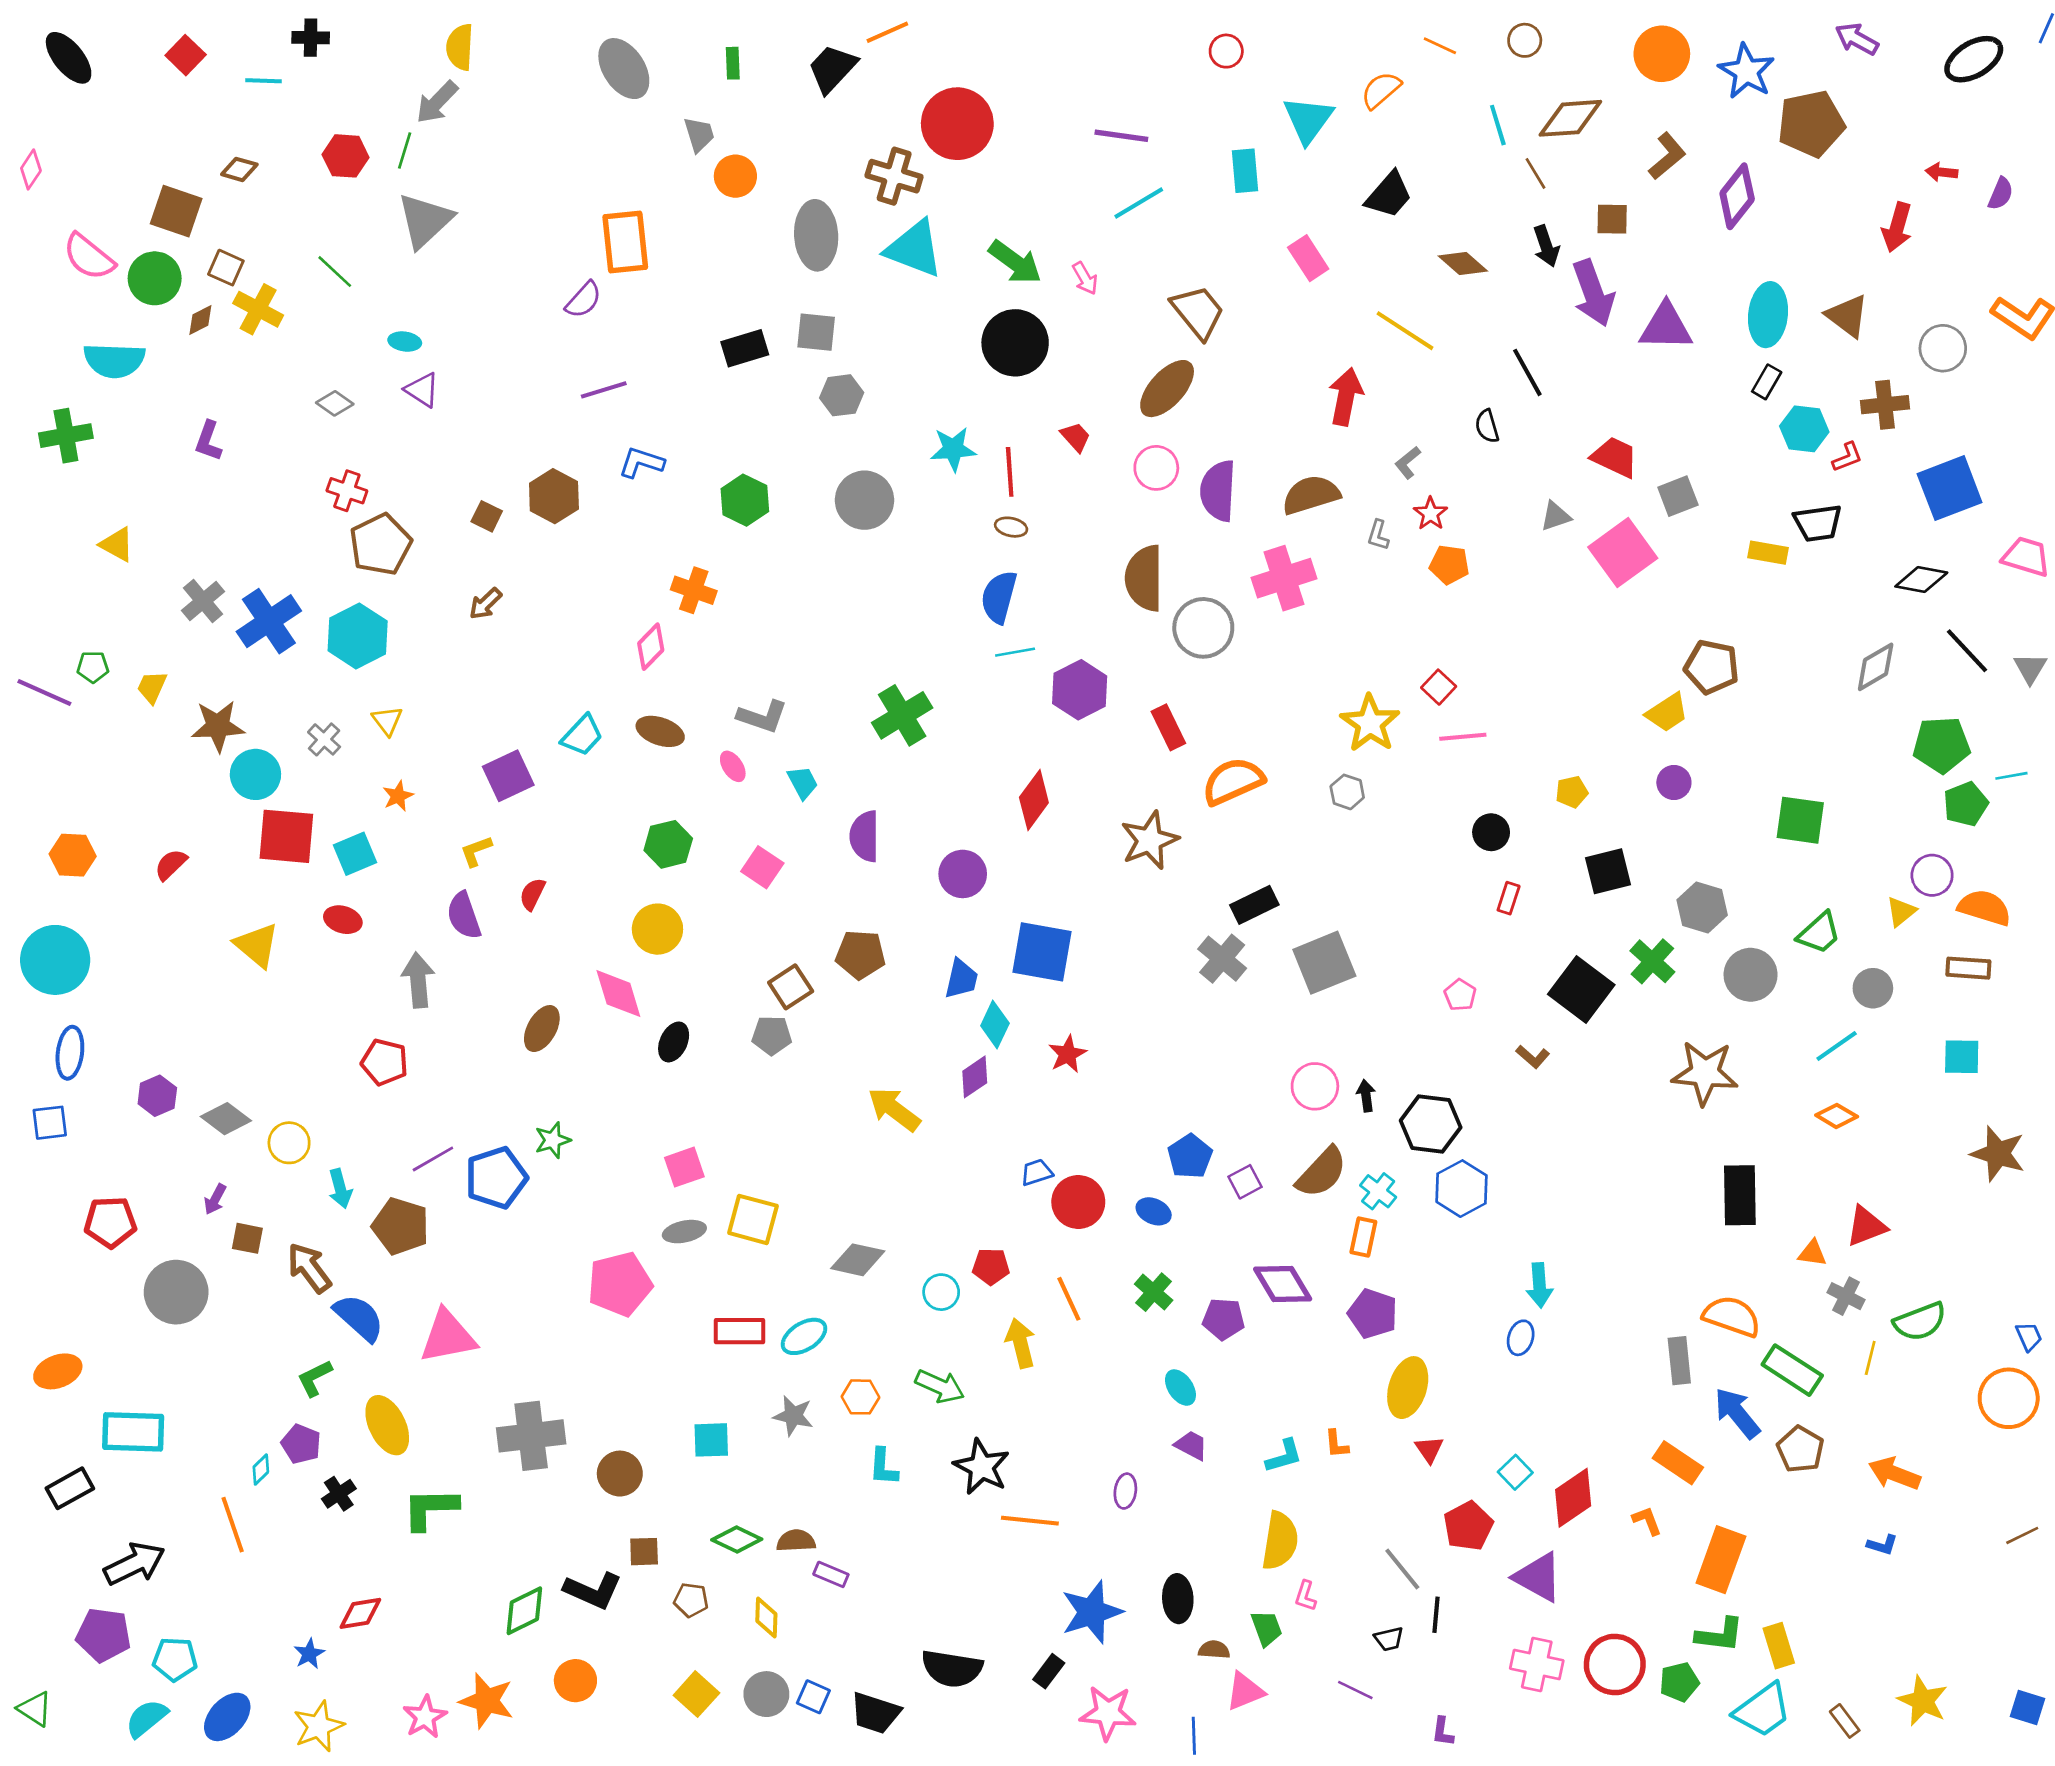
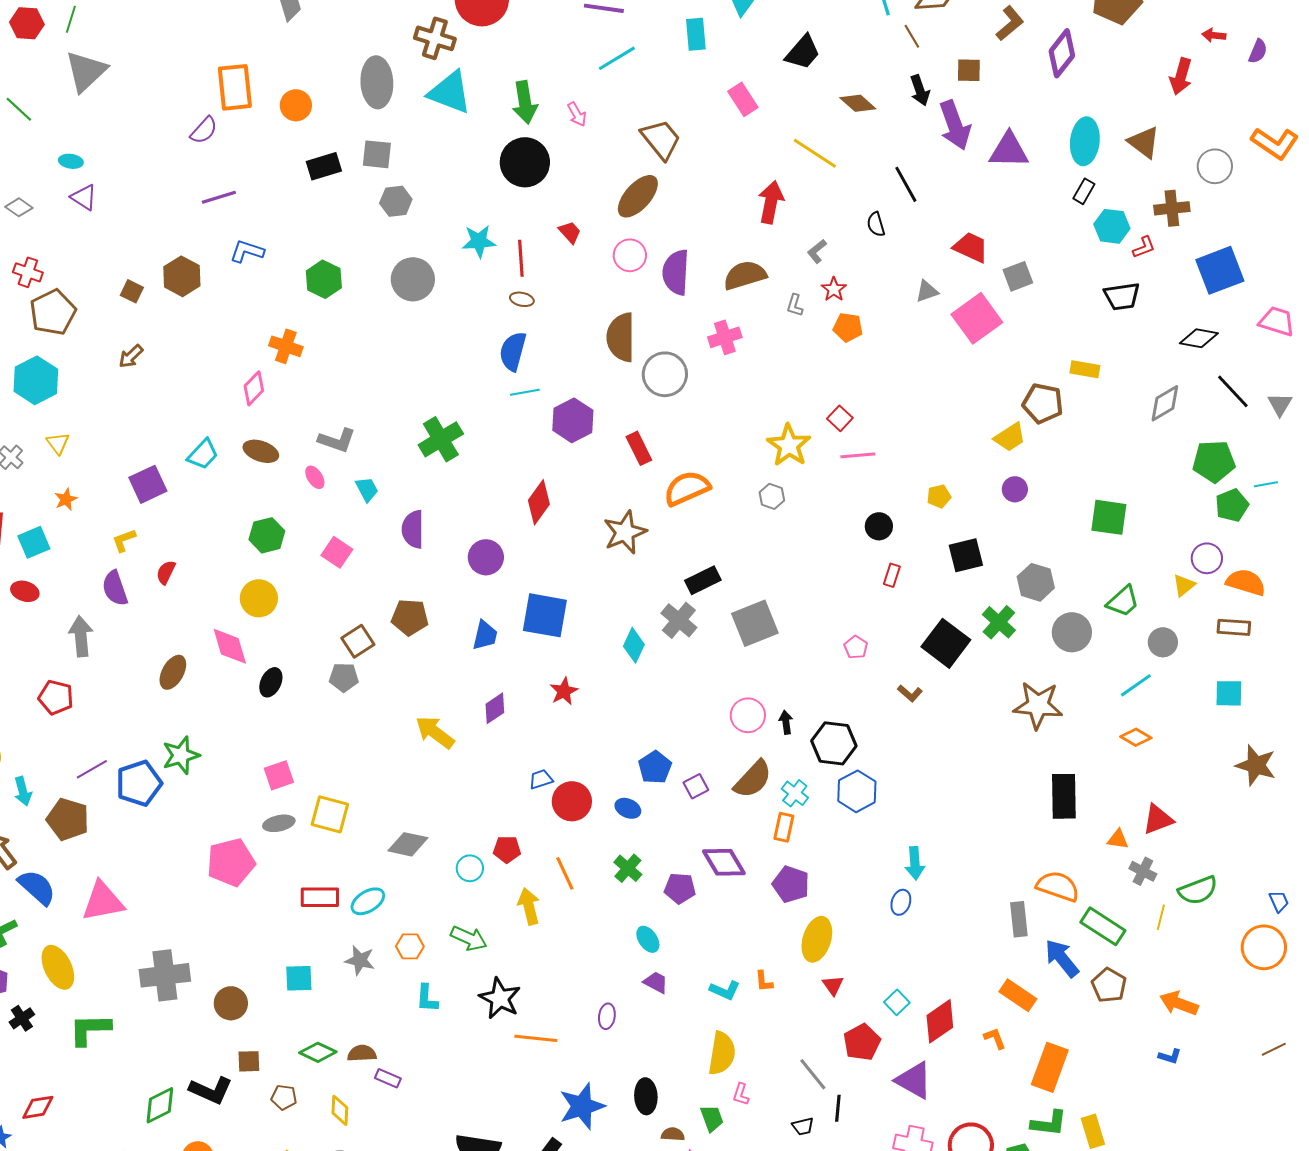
orange circle: (735, 176) -> (296, 105), moved
green arrow: (1015, 262) -> (525, 102), turned 45
yellow rectangle: (1768, 553) -> (1085, 369), moved
pink cross: (1284, 578) -> (725, 337), size x0.7
cyan diamond: (995, 1025) -> (634, 645), moved
green star: (553, 1140) -> (181, 755), size x1.4
cyan L-shape: (1284, 1456) -> (725, 990), turned 40

